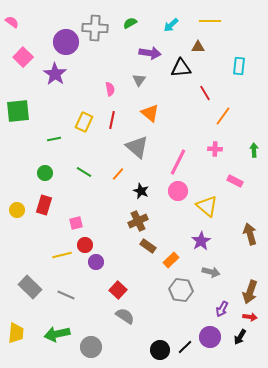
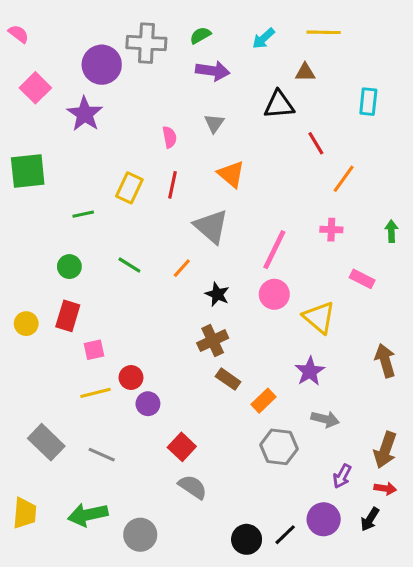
purple arrow: (150, 53) -> (213, 71), moved
pink square: (76, 223) -> (94, 350), moved

